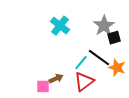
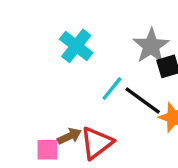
cyan line: (81, 63) -> (112, 89), moved
red triangle: (84, 82) -> (97, 143), moved

